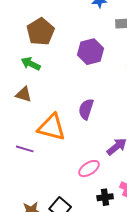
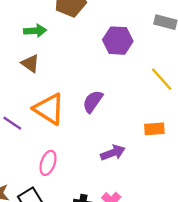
green arrow: (31, 64) -> (35, 31), moved, turned 132
pink ellipse: (89, 169) -> (48, 163), moved, turned -55

